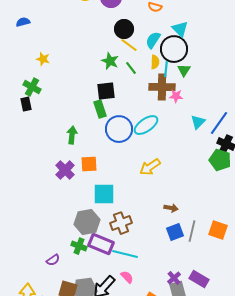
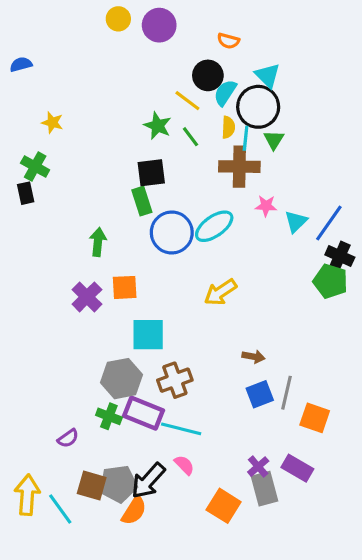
black circle: (124, 29) -> (208, 75), moved
pink star: (176, 96) -> (266, 206), moved
orange square: (218, 230) -> (315, 418), moved

